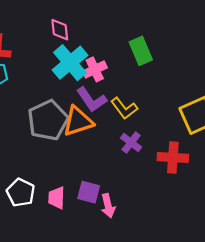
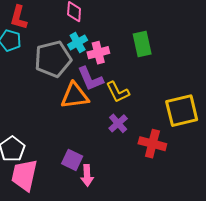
cyan cross: (70, 63) -> (78, 42), size x0.6
gray pentagon: (48, 120) -> (53, 59), moved
pink trapezoid: (57, 198) -> (24, 175), moved, size x1.6

